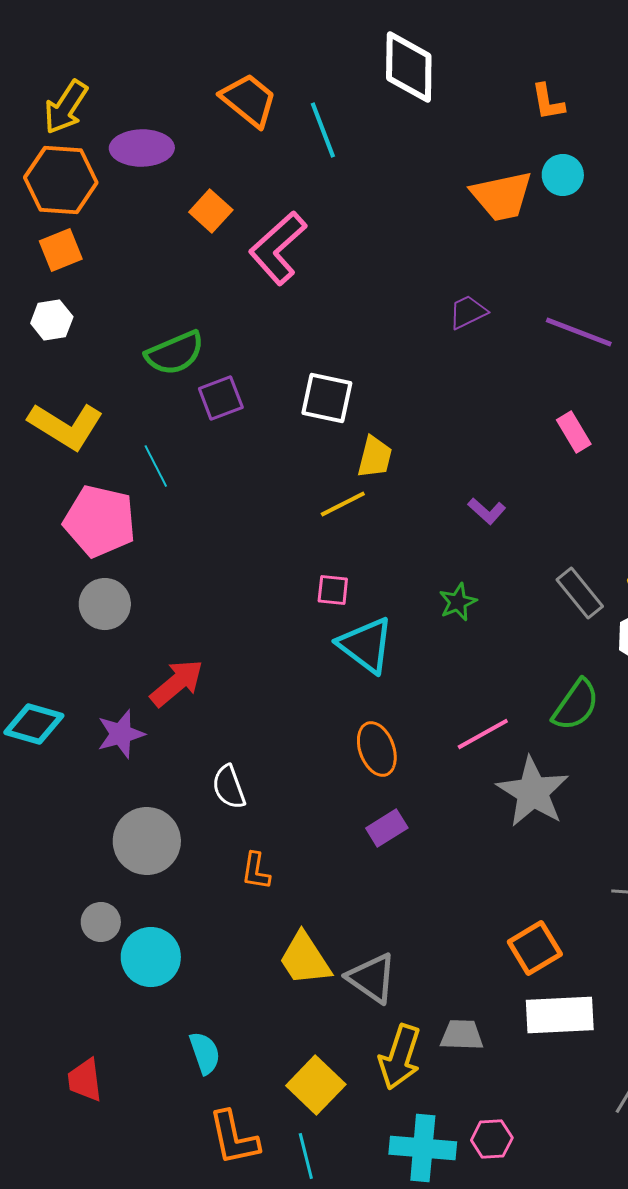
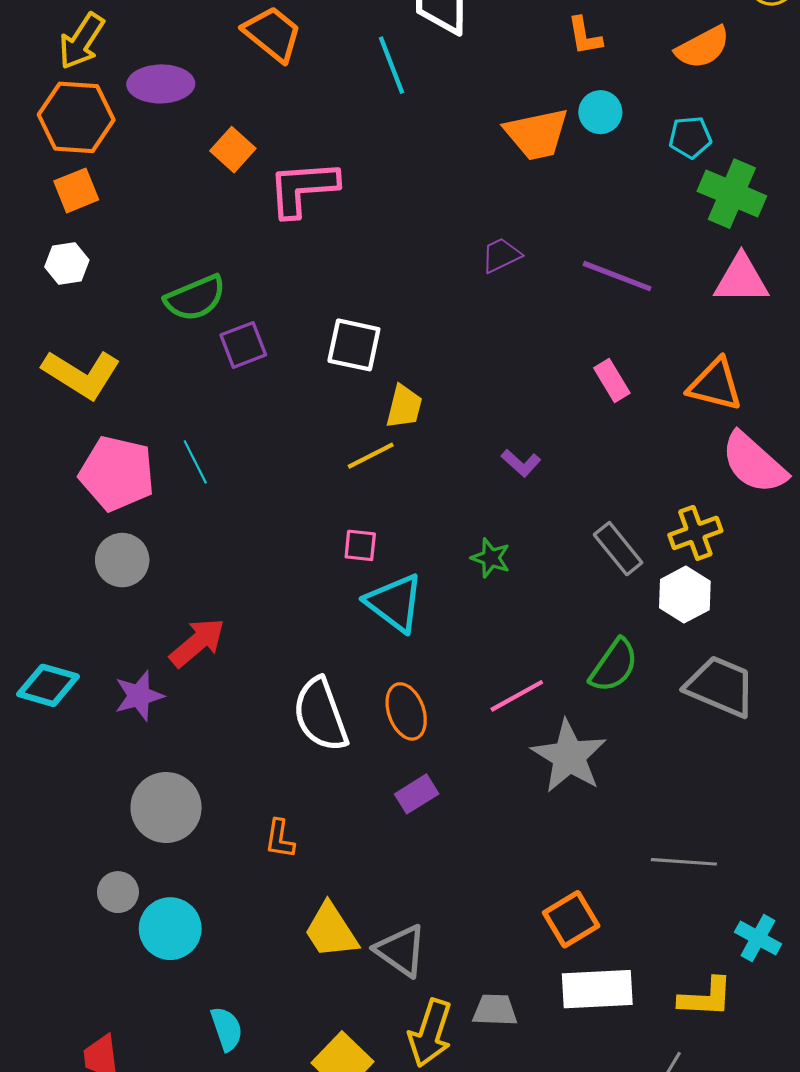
cyan line: (323, 130) -> (392, 65), moved
pink L-shape: (278, 248) -> (303, 188), turned 38
cyan line: (156, 466) -> (195, 462), moved
green star: (458, 602) -> (491, 558), turned -30
white semicircle: (229, 787) -> (321, 715), moved, size x1.6

